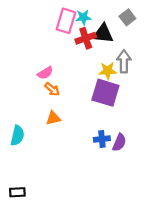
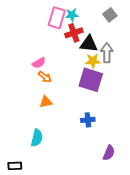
black triangle: (103, 34) -> (89, 44), moved
cyan semicircle: (17, 136) -> (37, 138), moved
purple semicircle: (119, 142) -> (109, 153), moved

